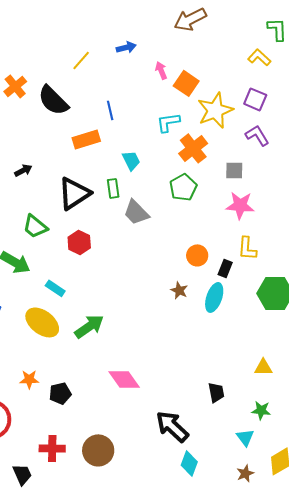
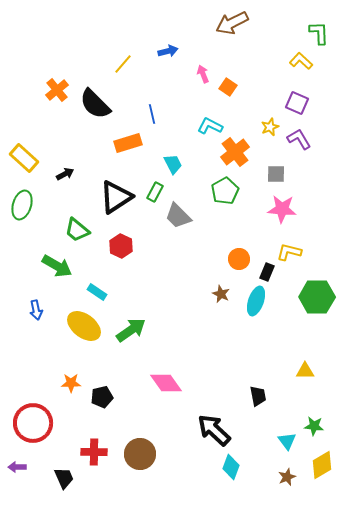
orange square: (186, 83) -> (228, 87), size x0.7
yellow star: (215, 110) -> (270, 127), moved, size x0.5
cyan L-shape: (168, 122) -> (210, 126), turned 35
green rectangle: (113, 188) -> (155, 192), turned 36
yellow L-shape: (247, 248) -> (289, 252), turned 100
green star: (261, 410) -> (314, 426), moved

